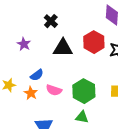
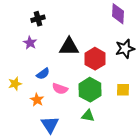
black cross: (51, 21) -> (38, 19), moved, turned 32
red hexagon: (94, 42) -> (95, 59), moved
orange star: (31, 93) -> (37, 100), moved

